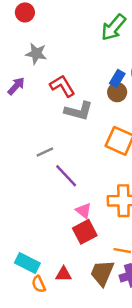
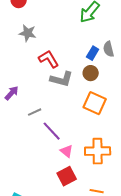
purple arrow: (16, 86) -> (12, 93), moved
brown circle: (117, 92) -> (91, 73), moved
pink triangle: (84, 211) -> (67, 151), moved

